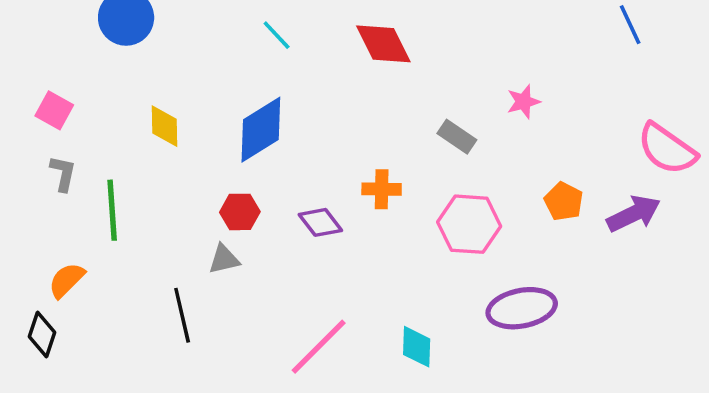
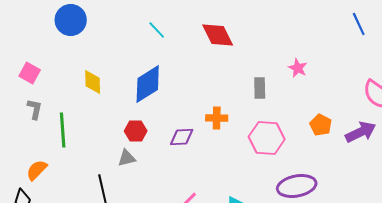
pink star: (523, 102) -> (298, 68), turned -30
gray rectangle: (457, 137) -> (260, 88), turned 55
purple diamond: (320, 222) -> (182, 137), turned -55

